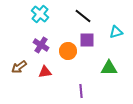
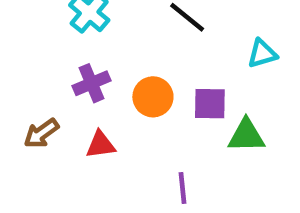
purple square: (87, 40) -> (210, 104), moved
purple cross: (41, 45) -> (91, 83), turned 35

